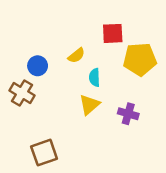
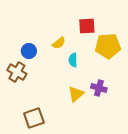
yellow triangle: (89, 105) -> (76, 94), moved

